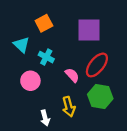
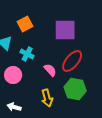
white arrow: (45, 118) -> (14, 107), moved, turned 120

